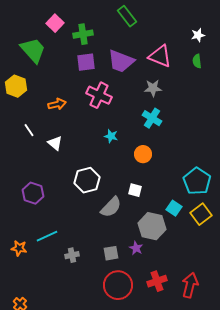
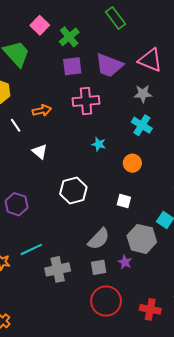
green cross: (83, 34) -> (69, 37), turned -30
pink cross: (99, 95) -> (86, 101), turned -30
white line: (29, 130) -> (16, 125), moved
gray semicircle: (111, 207) -> (99, 239), moved
gray cross: (72, 255) -> (58, 269), size x1.6
red cross: (157, 281) -> (150, 309), moved, turned 30

